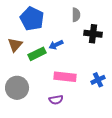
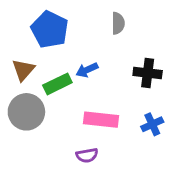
black cross: (93, 34) -> (148, 73), moved
gray circle: (17, 88) -> (26, 112), moved

